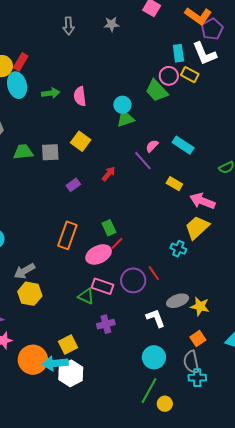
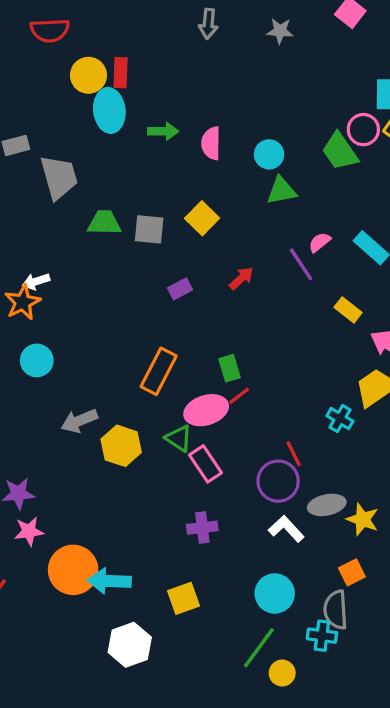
red rectangle: (21, 62) -> (121, 73), turned -36
cyan circle: (122, 105) -> (269, 154), moved
purple circle: (133, 280) -> (278, 481), moved
pink rectangle: (103, 286) -> (205, 464), turned 30
yellow hexagon: (30, 294) -> (121, 446), moved
green triangle: (86, 296) -> (179, 438), moved
white L-shape: (156, 318) -> (286, 529), turned -30
yellow square: (68, 344) -> (184, 598), moved
white hexagon: (71, 373) -> (130, 645), moved
cyan cross: (197, 378) -> (322, 636), moved

